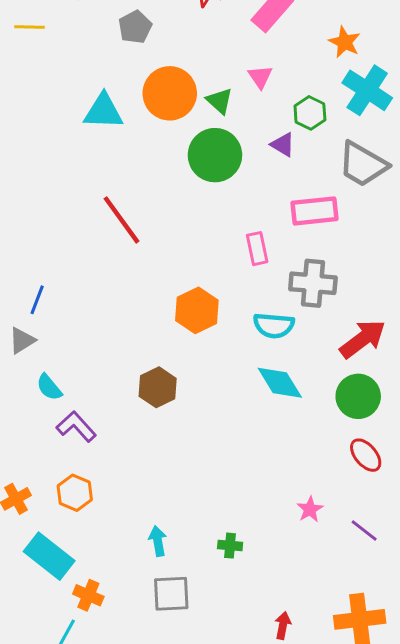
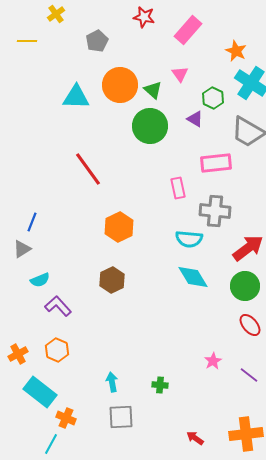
orange hexagon: (197, 310) -> (119, 227), moved
cyan semicircle: (49, 387) -> (40, 280), turned -72
red arrow: (283, 625) -> (195, 438), turned -66

